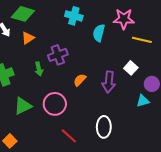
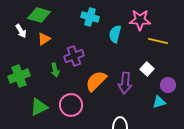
orange semicircle: (80, 80) -> (96, 81), size x1.6

